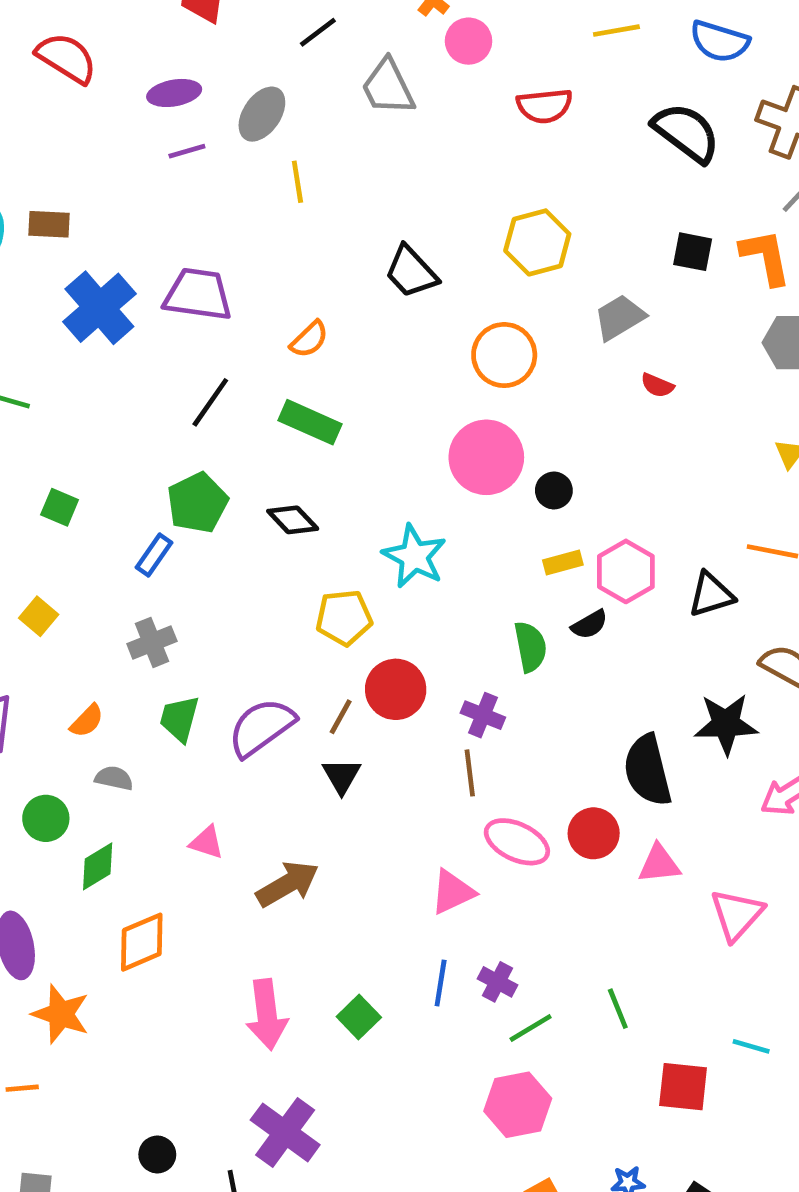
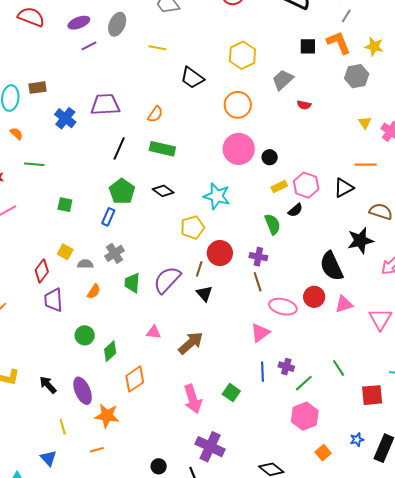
yellow line: (297, 182) -> (157, 48), moved, turned -60
blue cross: (99, 308) -> (65, 118), size x0.7
gray semicircle: (114, 778) -> (85, 264), moved

